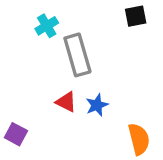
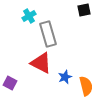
red triangle: (66, 102) -> (41, 63), size x1.6
blue star: (97, 105) -> (65, 77), moved

